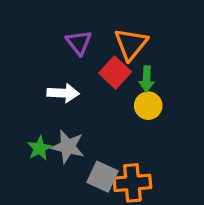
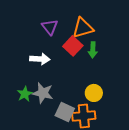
orange triangle: (131, 44) -> (83, 28), turned 35
yellow circle: (148, 106) -> (94, 93), moved

